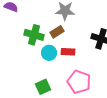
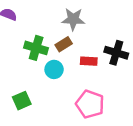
red rectangle: (68, 52) -> (89, 61), moved
green square: (43, 87) -> (22, 101), moved

